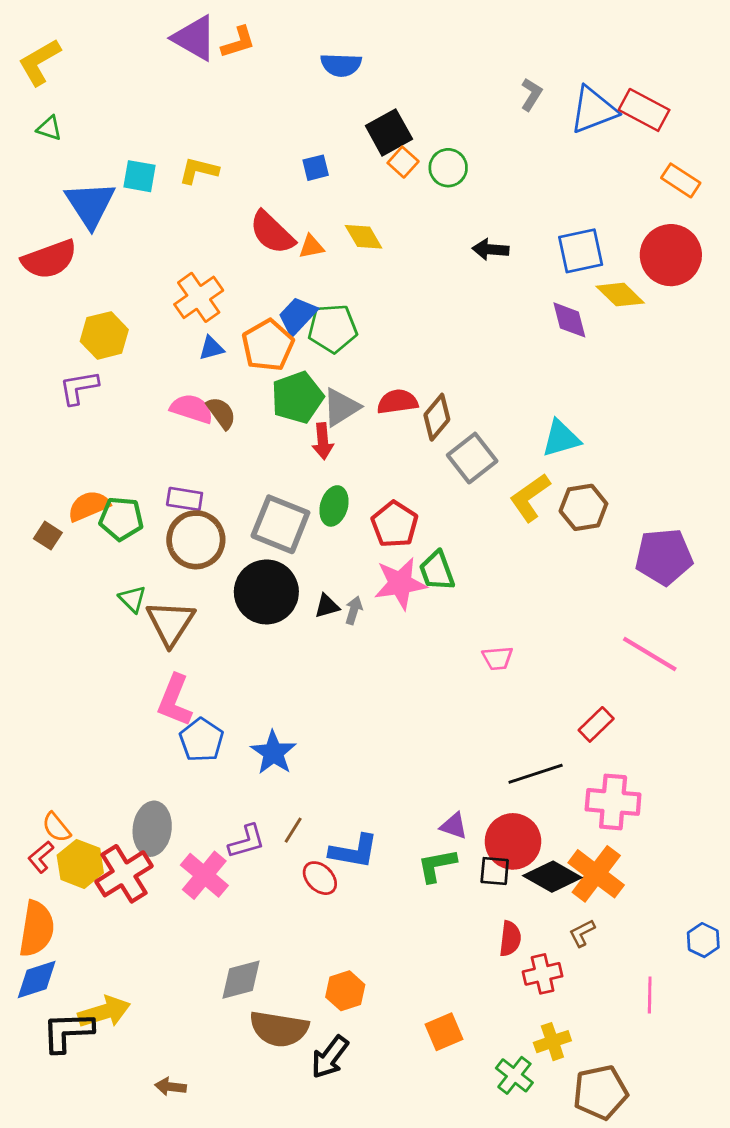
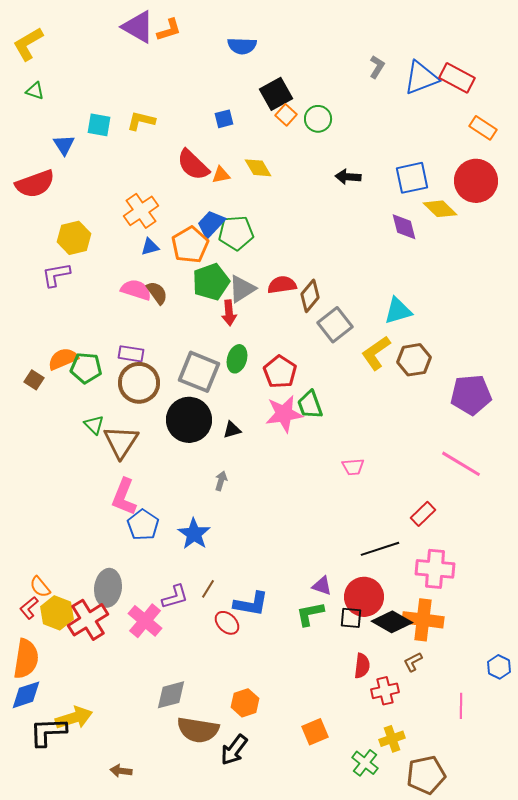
blue triangle: (90, 204) -> (64, 145), size x0.6
gray arrow: (354, 610) -> (221, 481), moved
orange cross: (596, 874) -> (423, 620), turned -30

